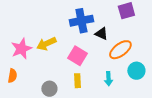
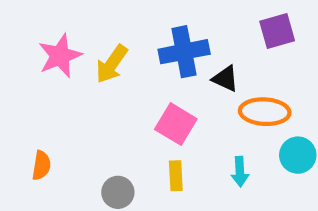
yellow arrow: (46, 44) -> (112, 64), moved, turned -30
pink star: (21, 49) -> (60, 56), moved
orange ellipse: (120, 50) -> (265, 112), turned 40

